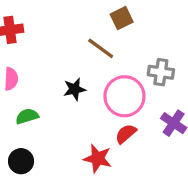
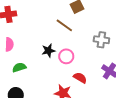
pink circle: (124, 96) -> (66, 56), moved, size x0.6
red semicircle: (126, 134) -> (80, 78), turned 72

